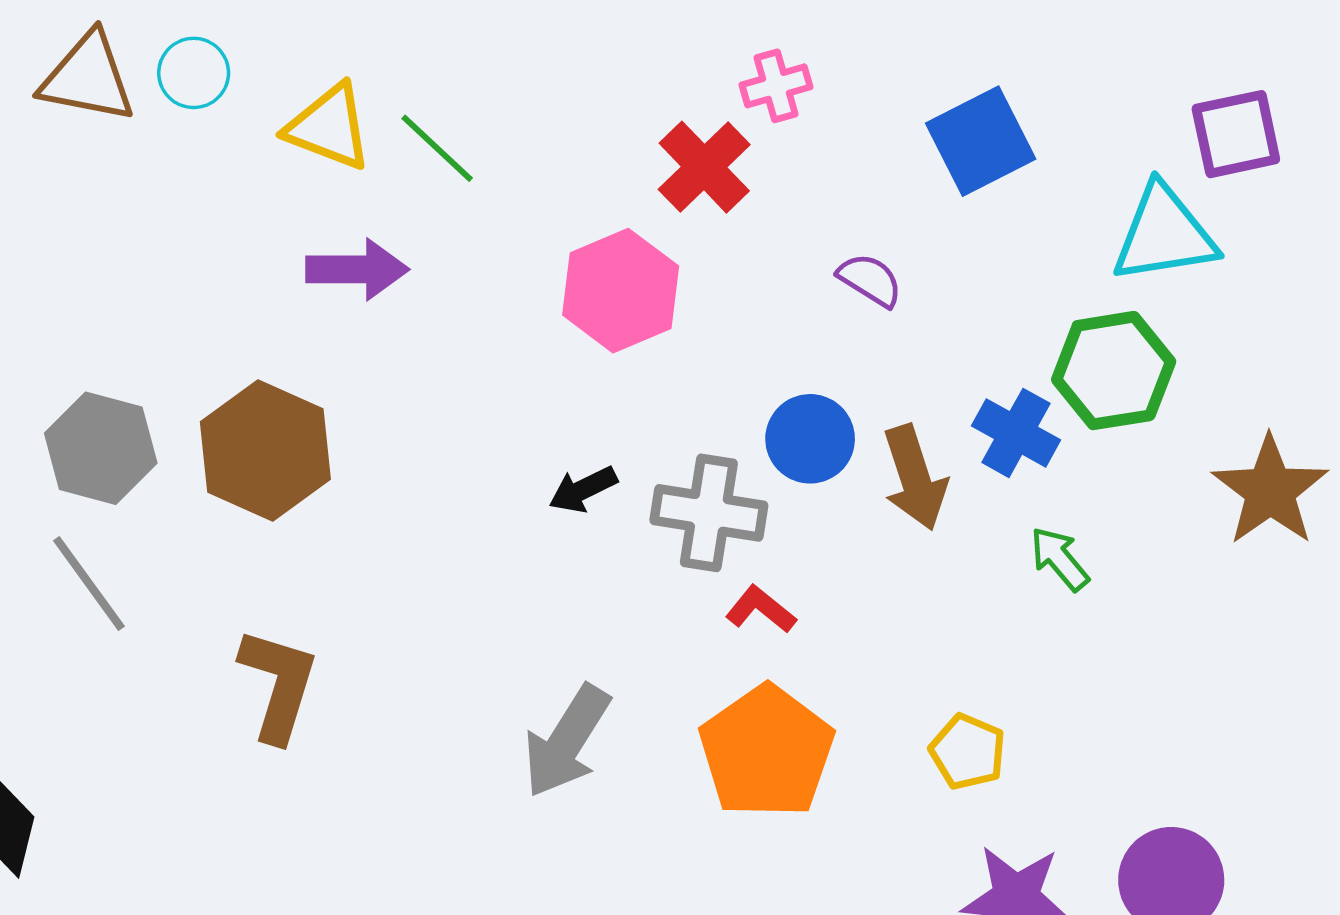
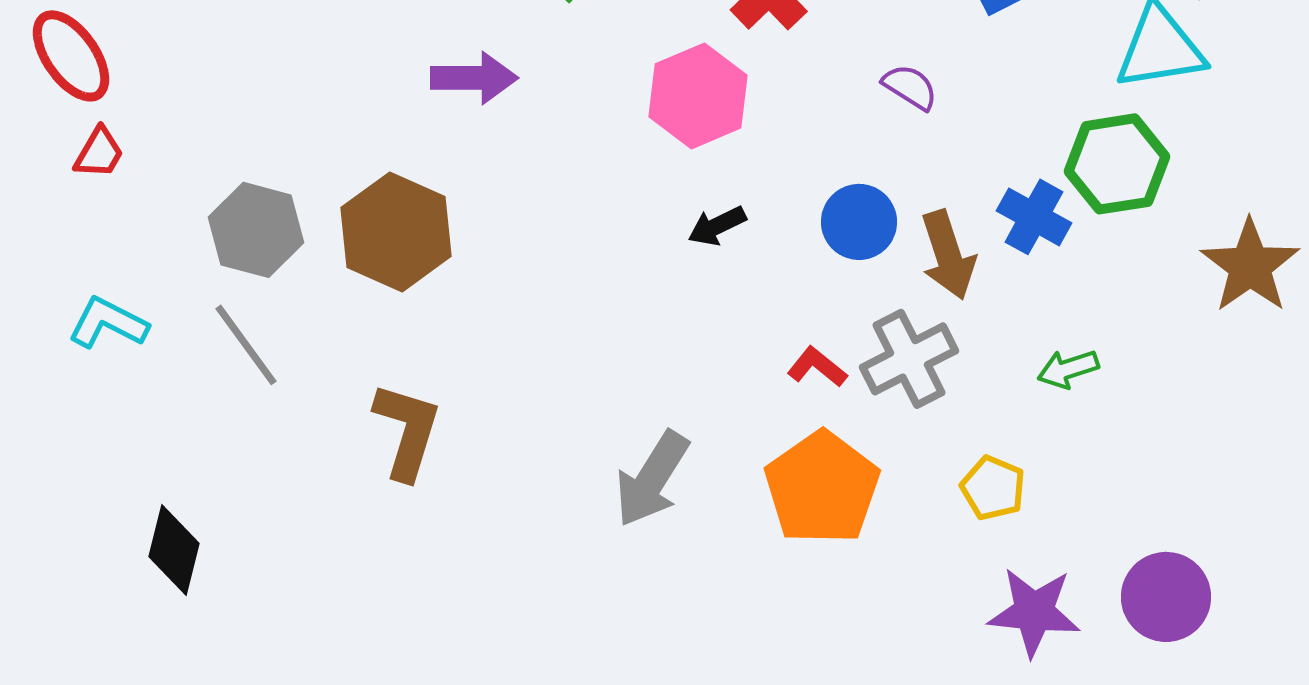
black arrow: (583, 489) -> (717, 226), moved
gray cross: (709, 513) -> (909, 359), moved, turned -36
green arrow: (1059, 559) -> (1068, 369), moved, turned -68

